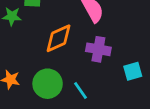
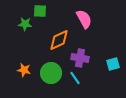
purple cross: (98, 49) -> (80, 58), moved

